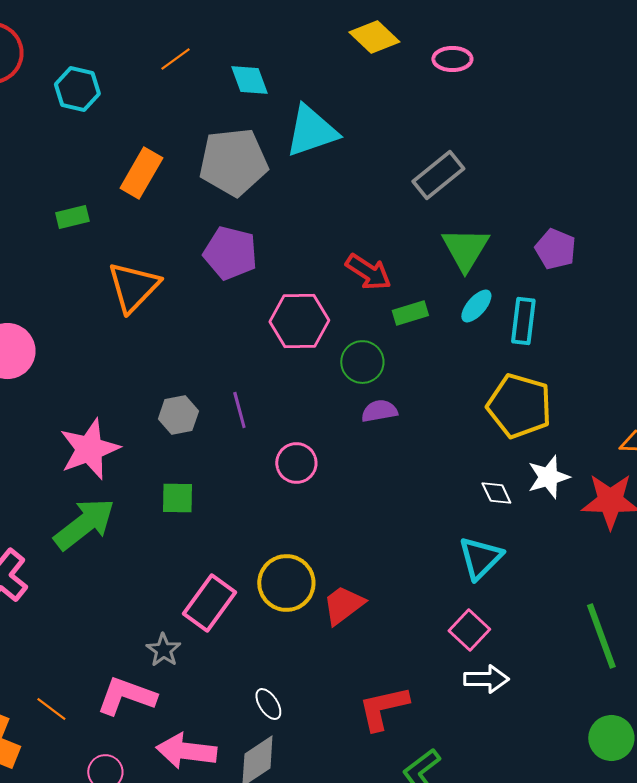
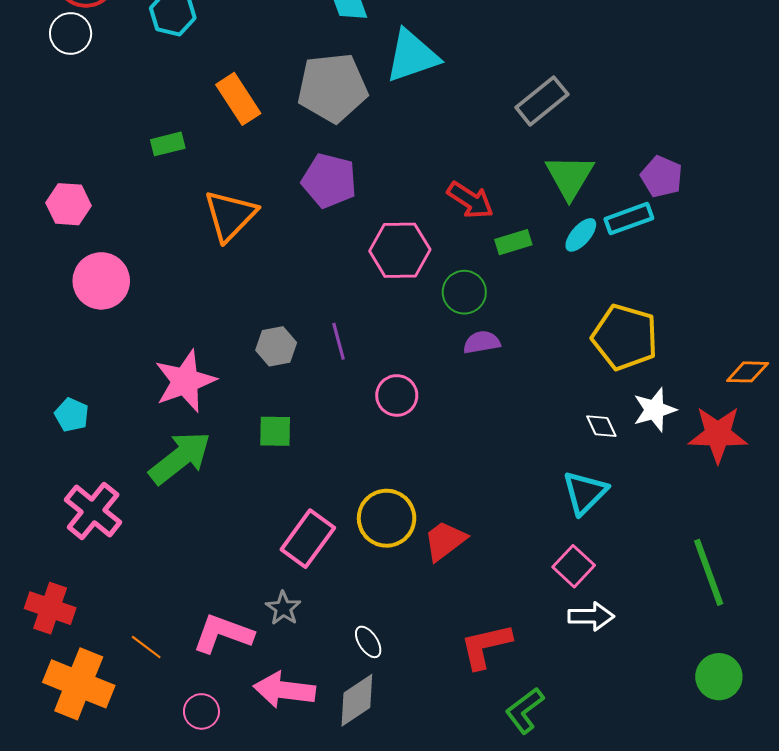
orange rectangle: (141, 173) -> (238, 99), turned -63
cyan rectangle: (523, 321) -> (629, 219), moved, turned 63
gray star: (163, 650) -> (283, 608), moved

